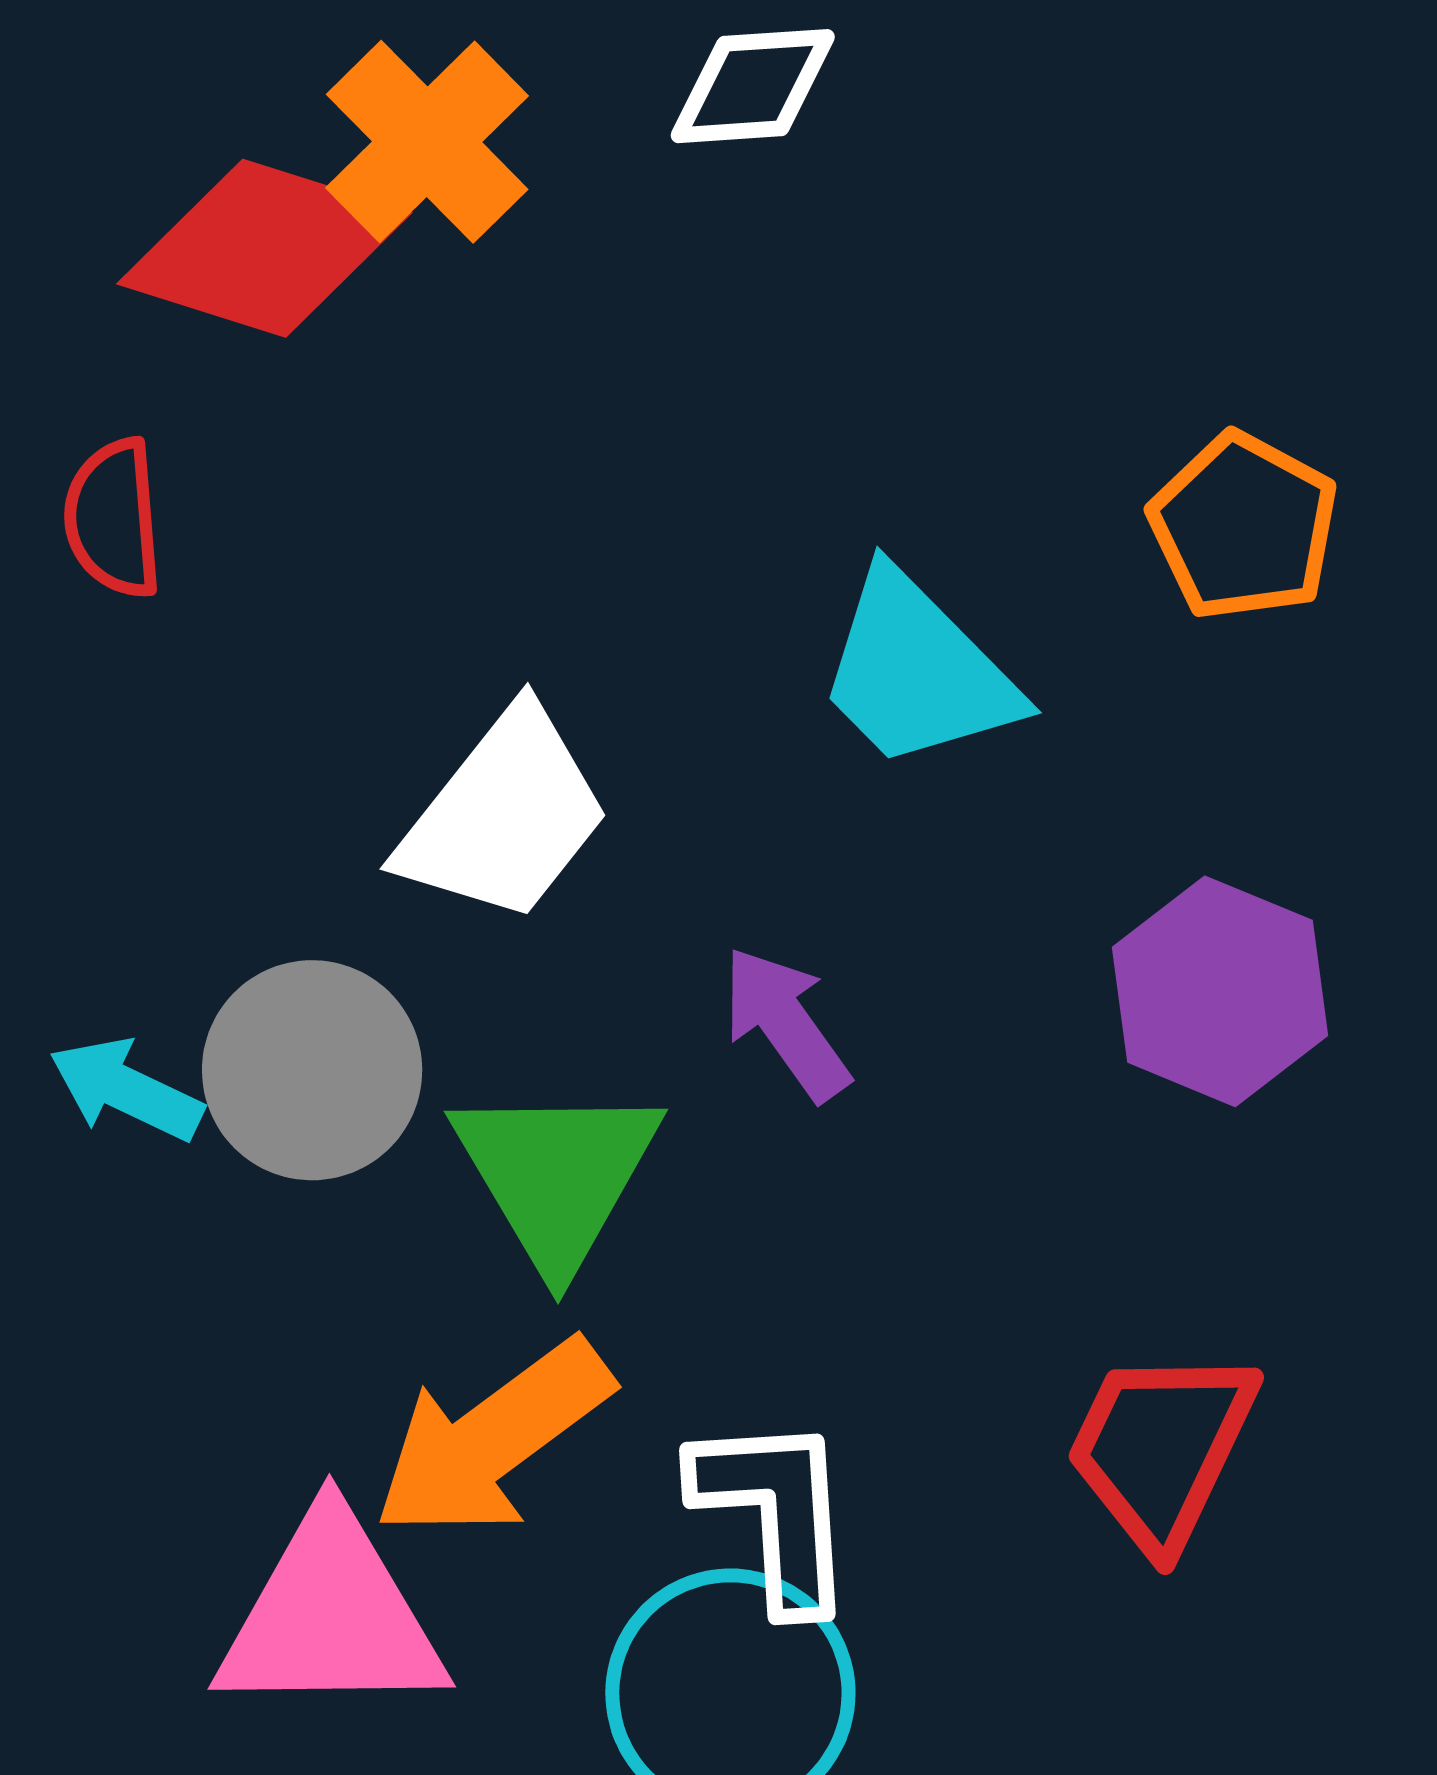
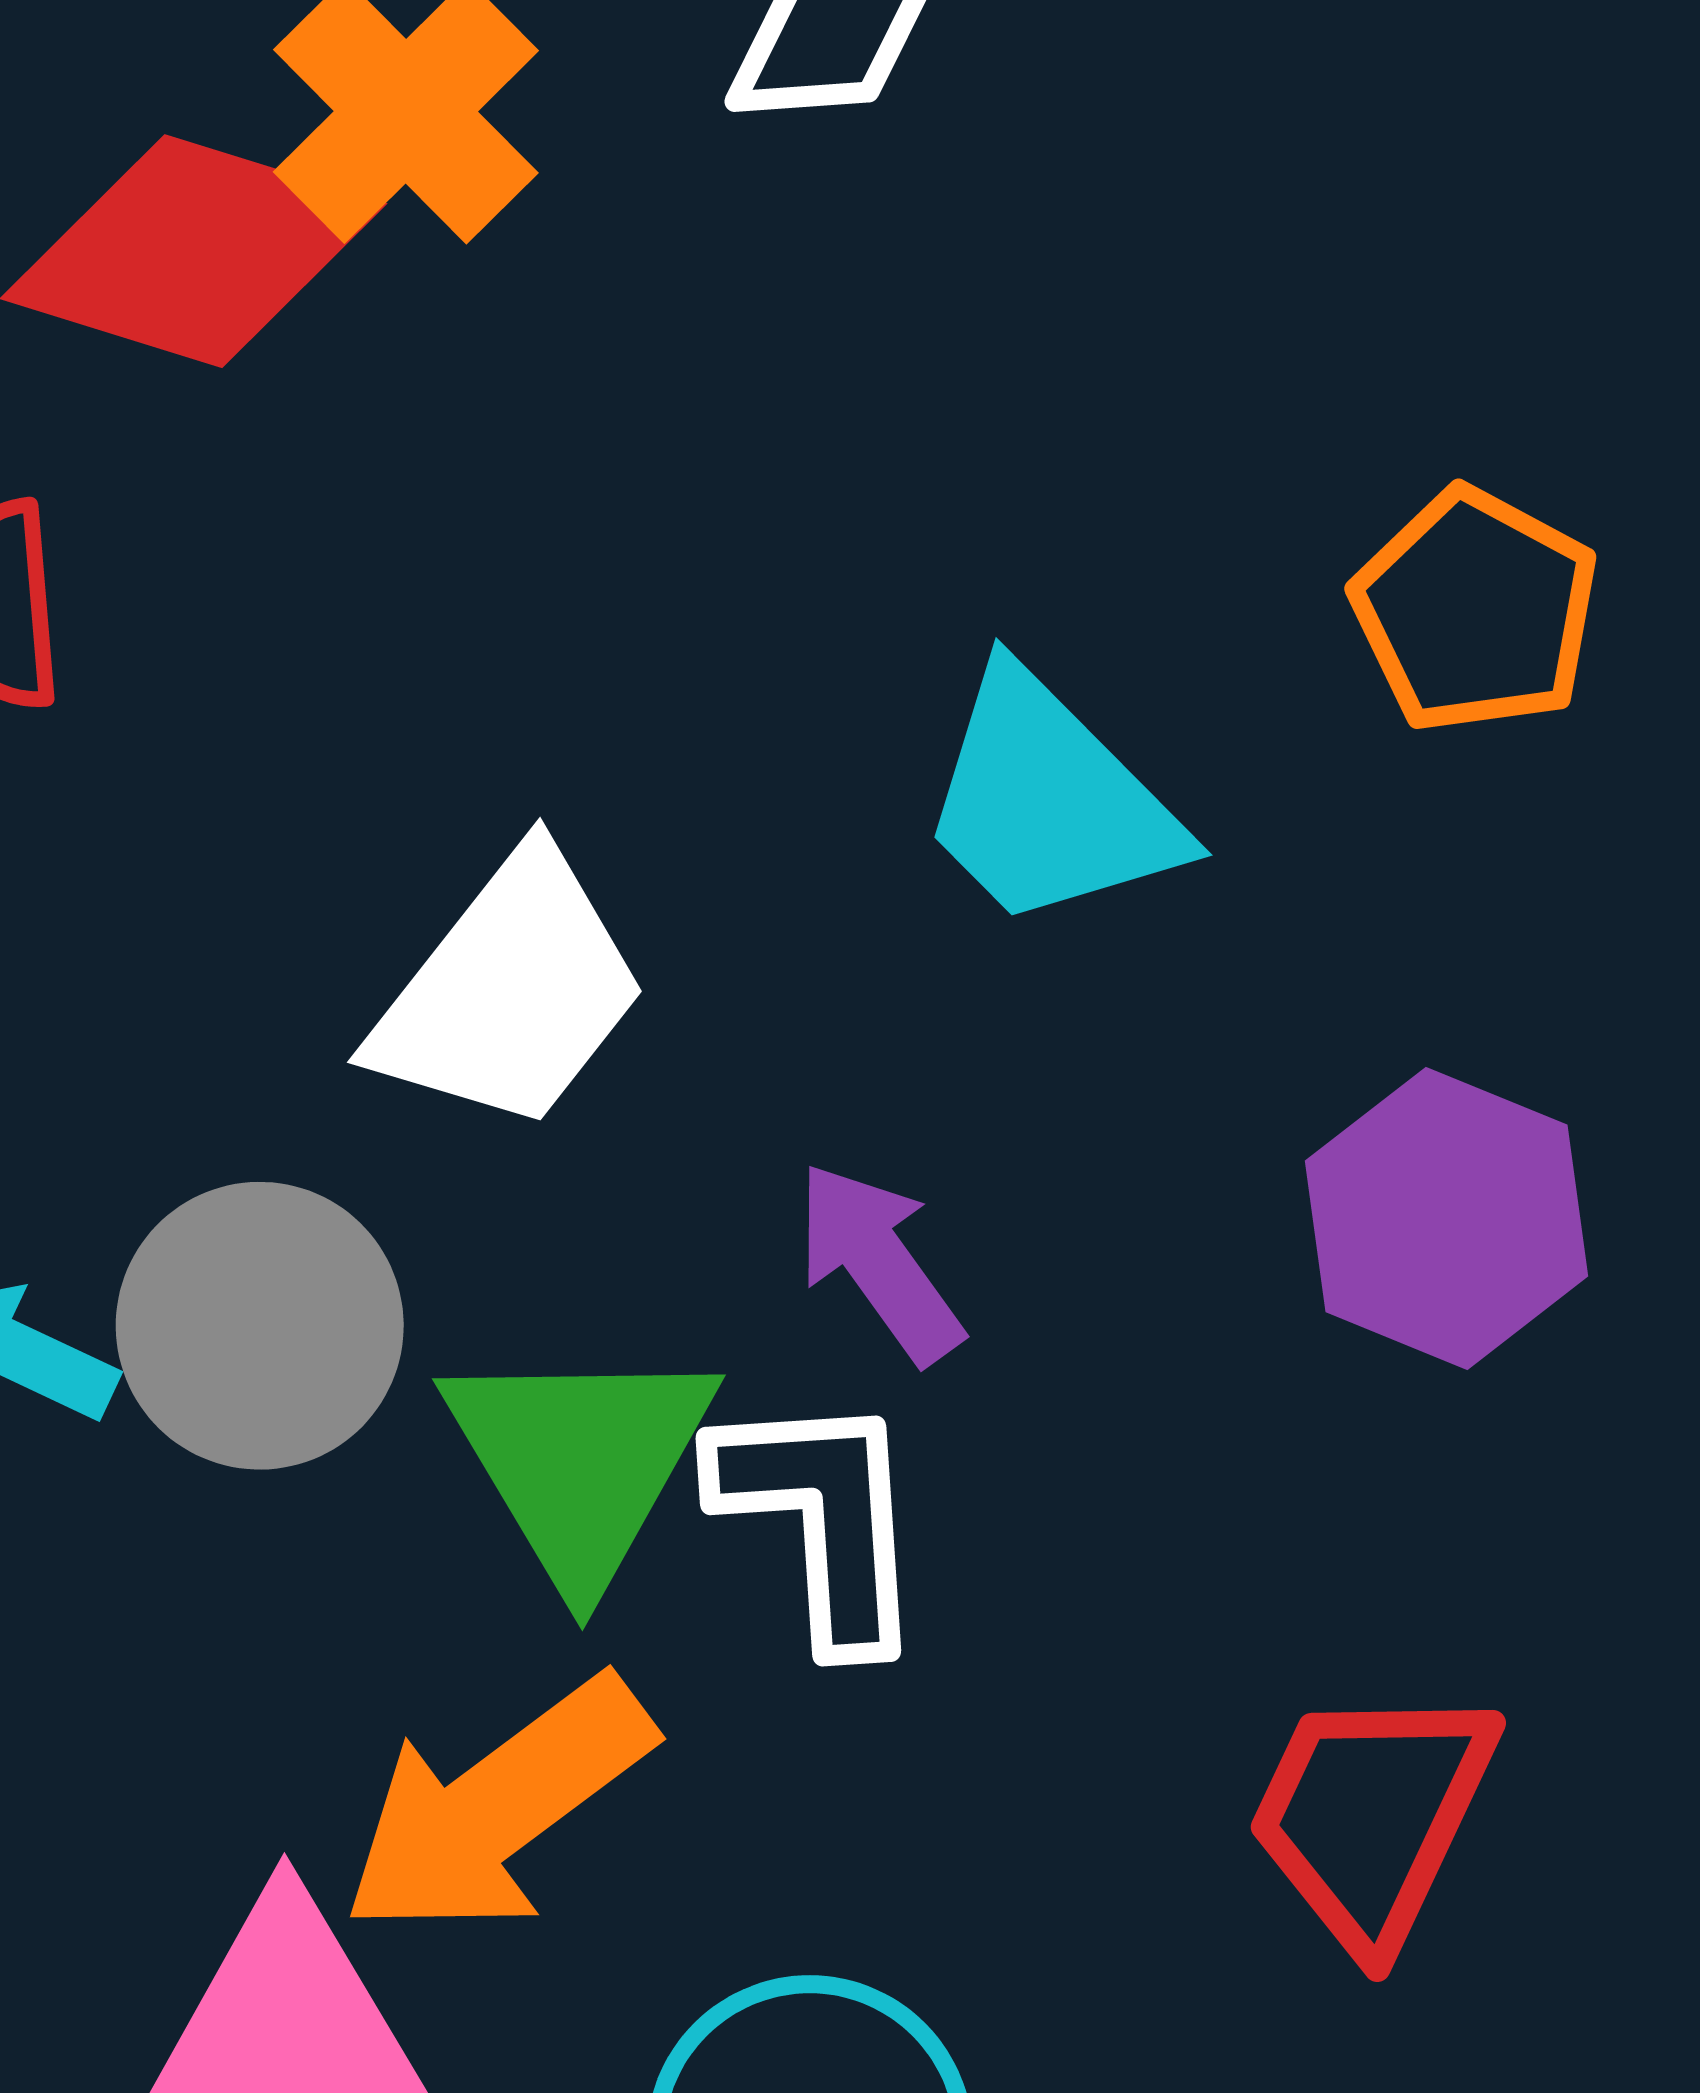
white L-shape: (775, 1512) -> (821, 1518), moved

